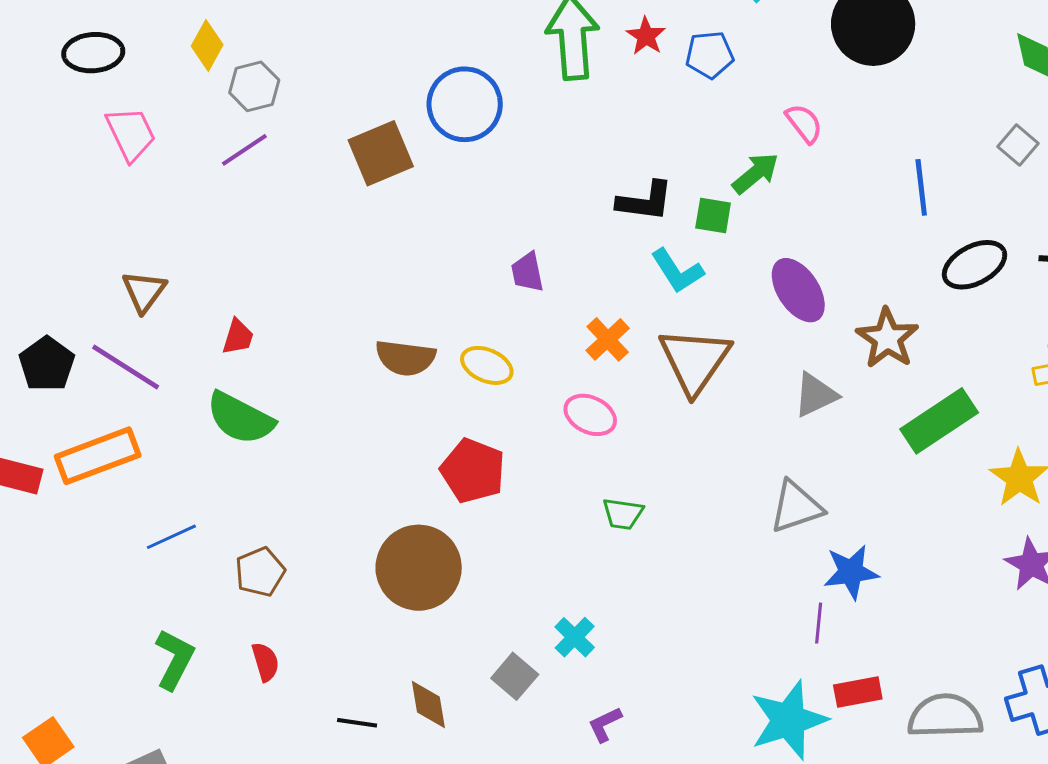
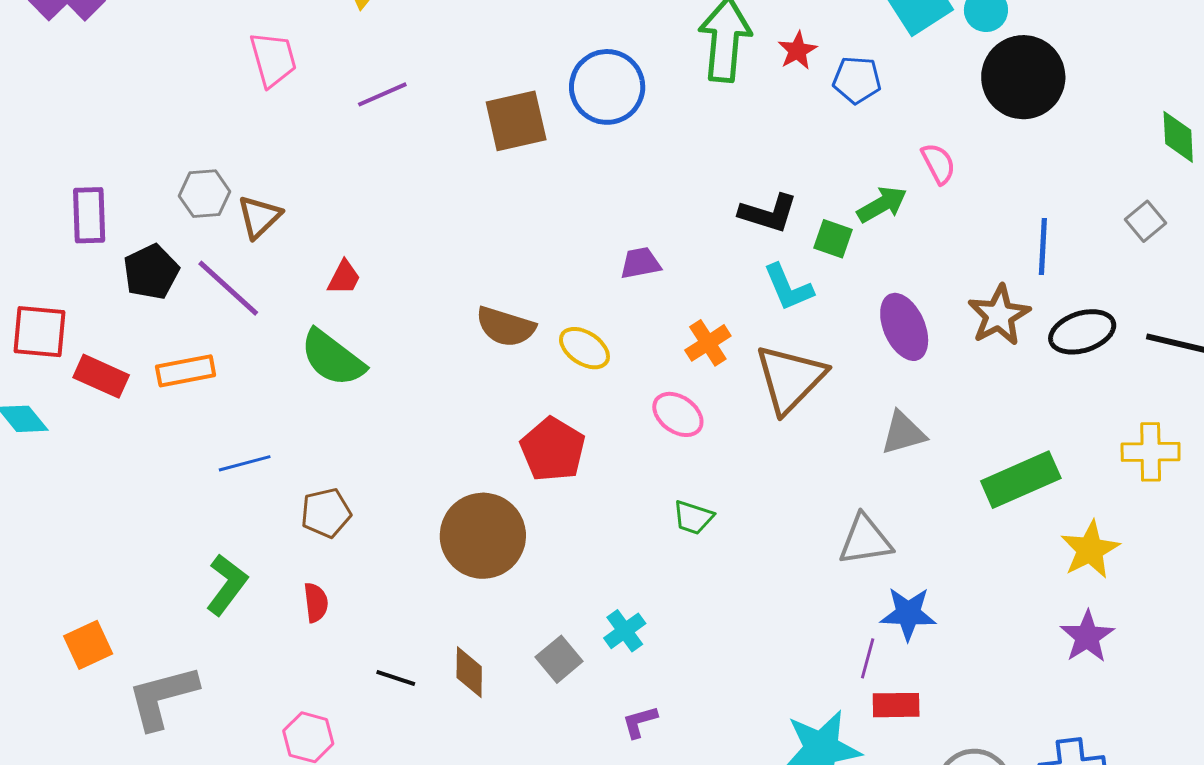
gray hexagon: (254, 86) -> (205, 194), moved
purple trapezoid: (527, 272) -> (640, 263), turned 81
brown star: (887, 338) -> (999, 315), moved
orange rectangle: (98, 456) -> (186, 371), size x0.7
red rectangle: (858, 692) -> (896, 705), moved

